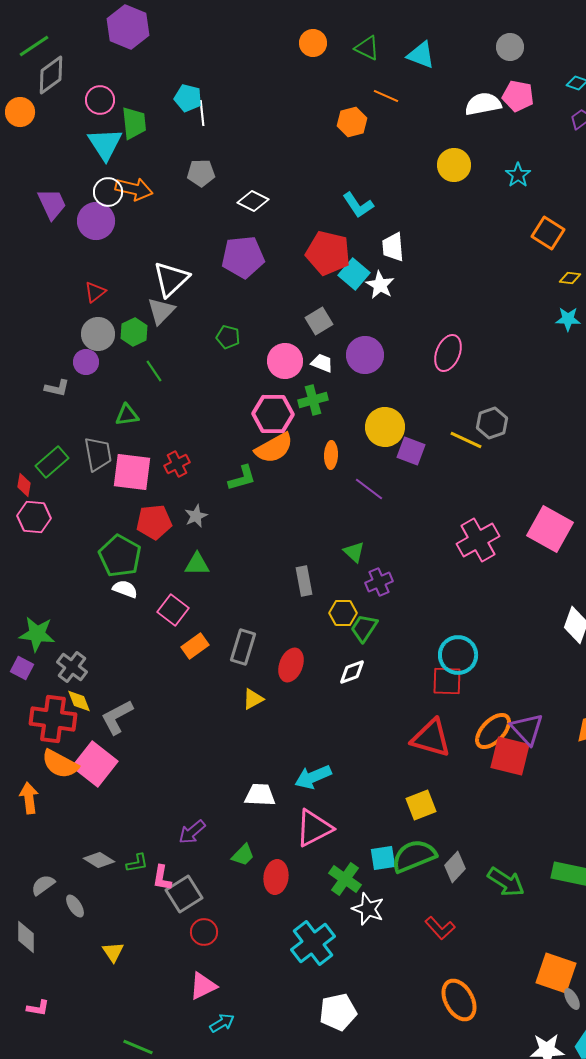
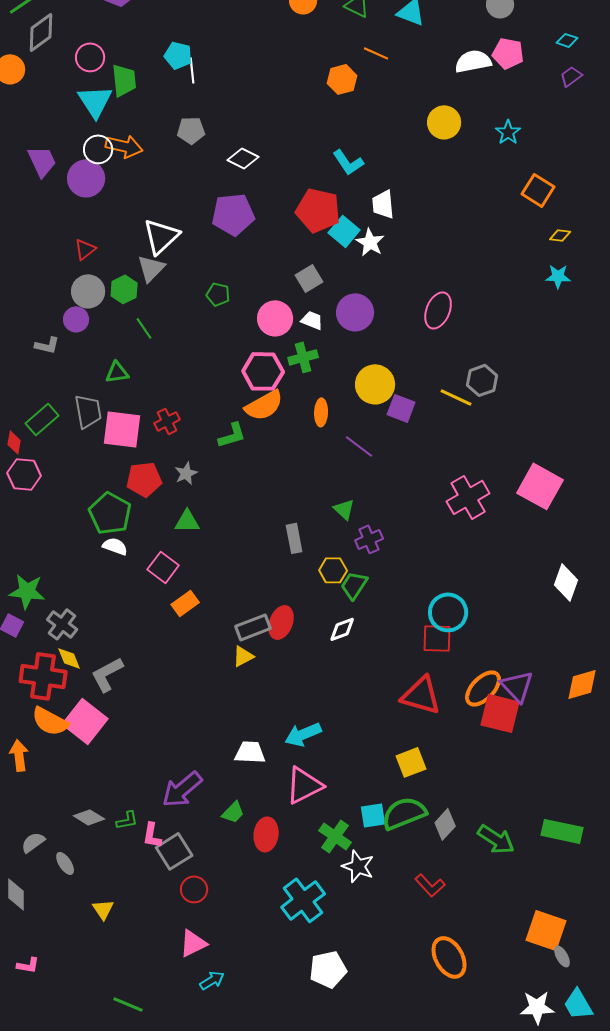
gray rectangle: (243, 647) -> (253, 627), moved, turned 52
purple arrow: (192, 832) -> (182, 789), size x1.5

